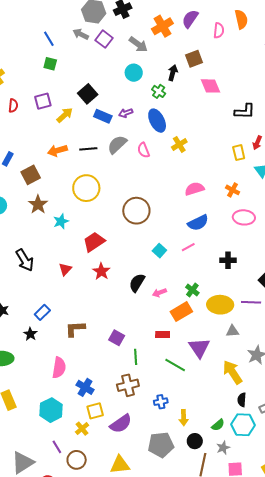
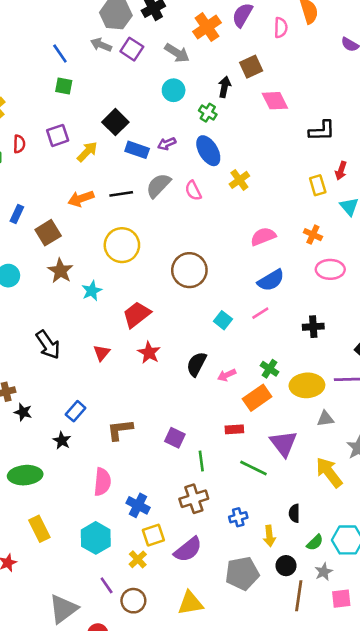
black semicircle: (242, 400) -> (294, 513), moved

